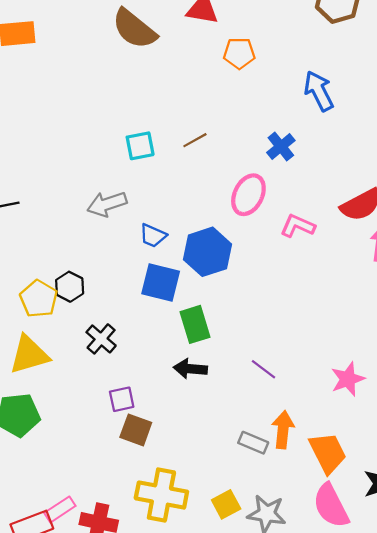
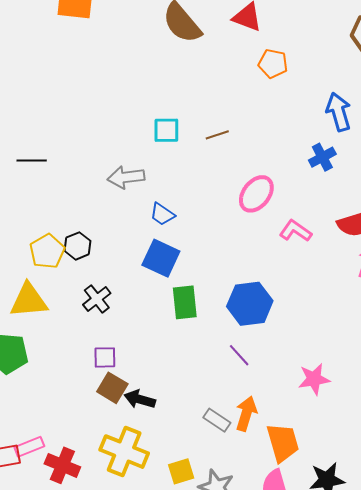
blue cross: (281, 146) -> (322, 157), moved
blue hexagon: (208, 252) -> (250, 304), moved
black arrow: (190, 369) -> (140, 399), moved

